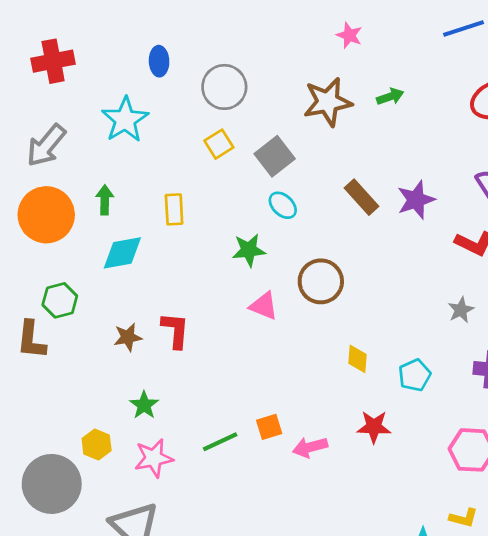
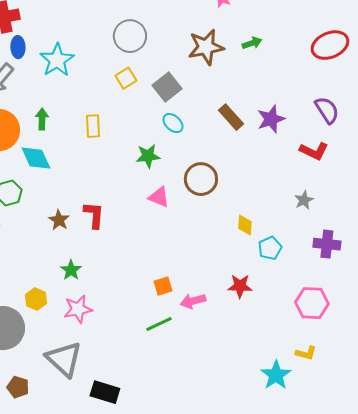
blue ellipse: (159, 61) -> (18, 47), moved
cyan diamond: (122, 253) -> (36, 158), moved, turned 76
brown star: (128, 337) -> (59, 220), turned -30
yellow diamond: (358, 359) -> (245, 225), moved
green line: (220, 442) -> (159, 324), moved

